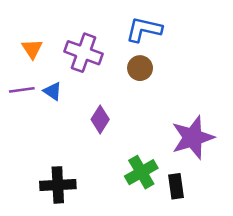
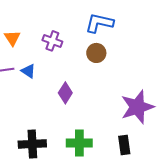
purple cross: (83, 53) -> (52, 41), size x0.7
green cross: (141, 172) -> (79, 143), moved, turned 30

